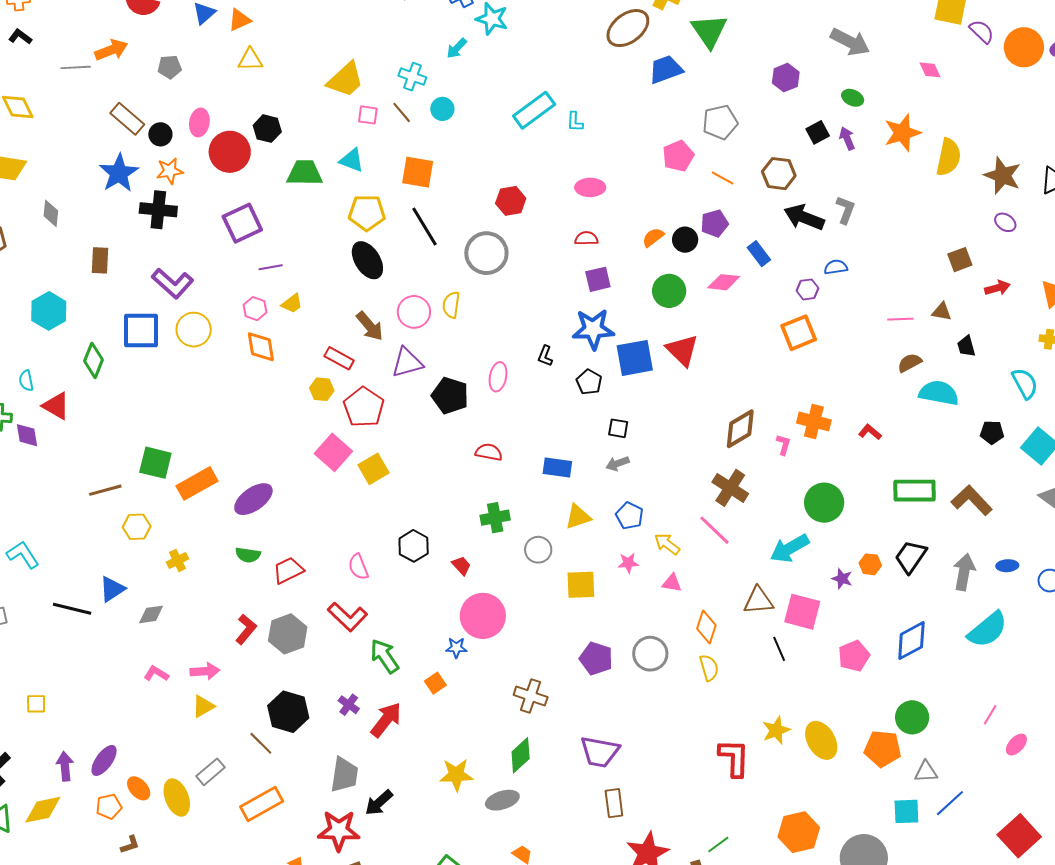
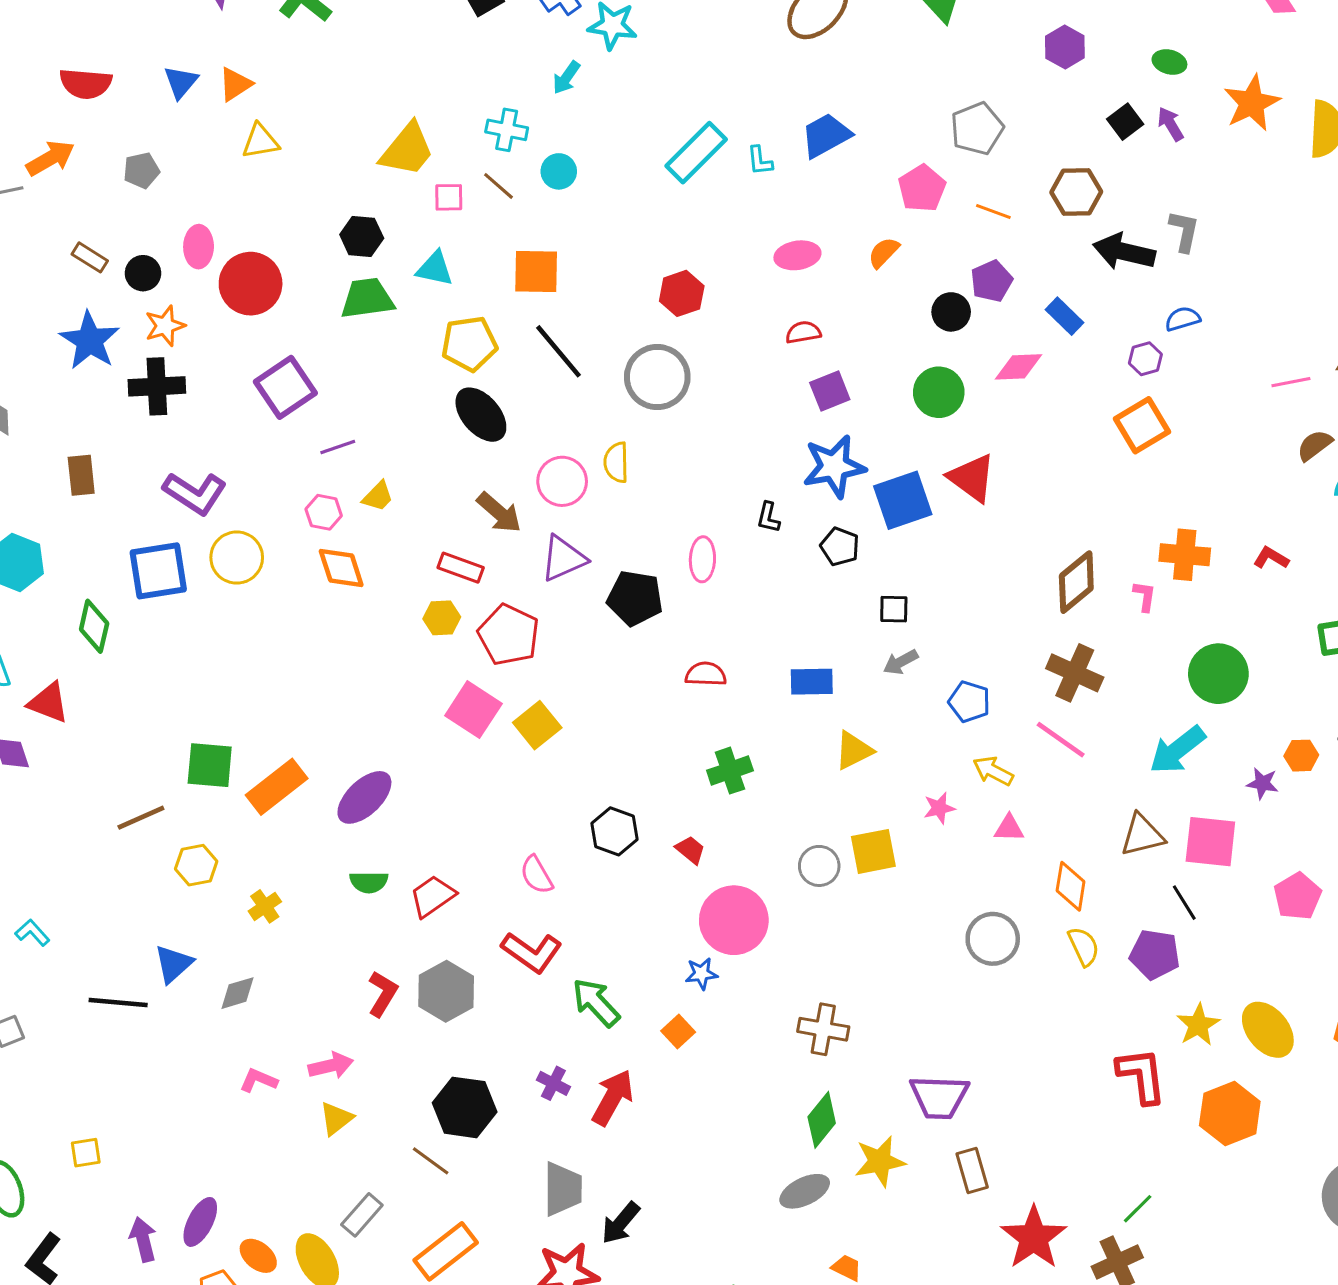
blue trapezoid: (666, 69) -> (826, 135), moved
brown rectangle: (127, 119) -> (90, 257), size x0.7
black hexagon: (267, 129) -> (362, 236), moved
orange semicircle: (653, 237) -> (884, 252), moved
blue pentagon: (630, 516) -> (969, 702), moved
gray circle: (538, 550) -> (819, 866), moved
cyan L-shape: (23, 555) -> (32, 933), size x0.7
purple pentagon: (596, 658) -> (1155, 954), moved
yellow star: (456, 775) -> (880, 1161), moved
orange hexagon: (799, 832) -> (1230, 1114), moved

